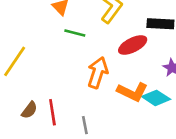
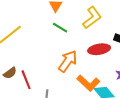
red line: (52, 112) -> (26, 80), turned -30

